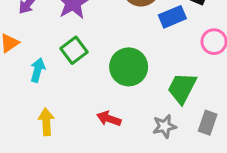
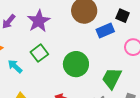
cyan arrow: (38, 70) -> (15, 66), turned -63

